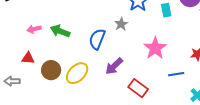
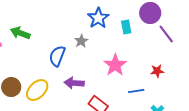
green arrow: (60, 31) -> (20, 33), moved
purple arrow: (114, 66) -> (74, 83), turned 48

